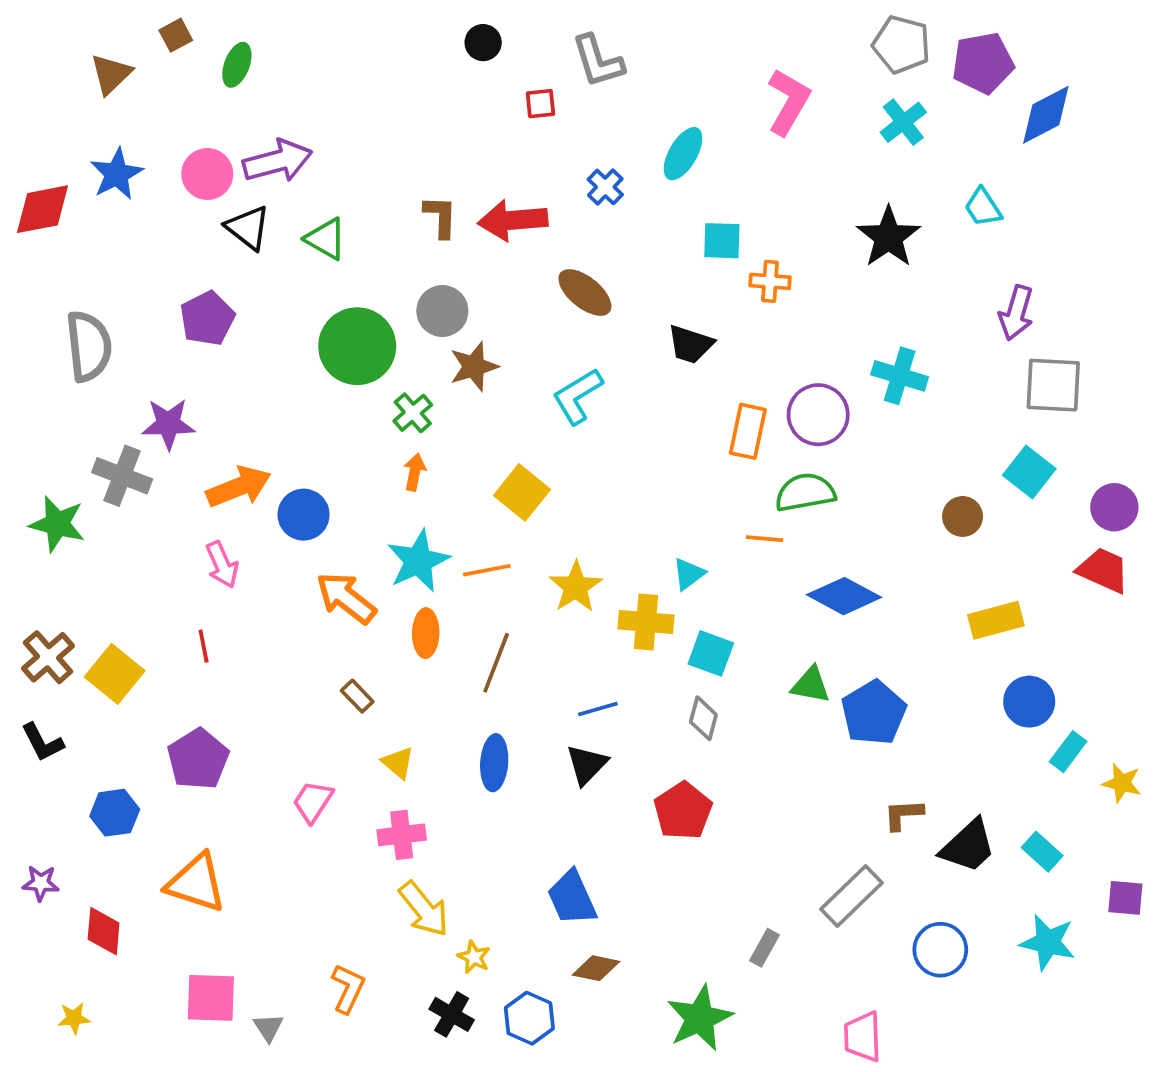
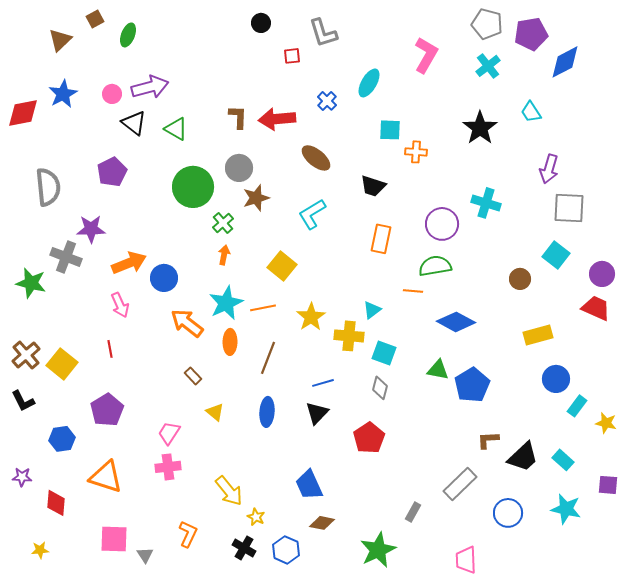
pink circle: (207, 174) -> (112, 94), size x0.7
orange rectangle: (748, 431) -> (381, 239), moved
pink cross: (402, 835) -> (168, 467), moved

